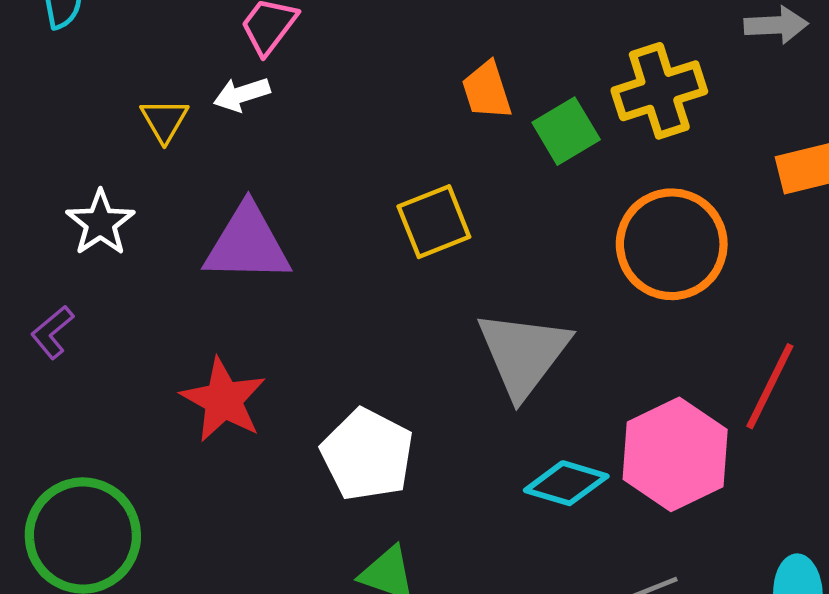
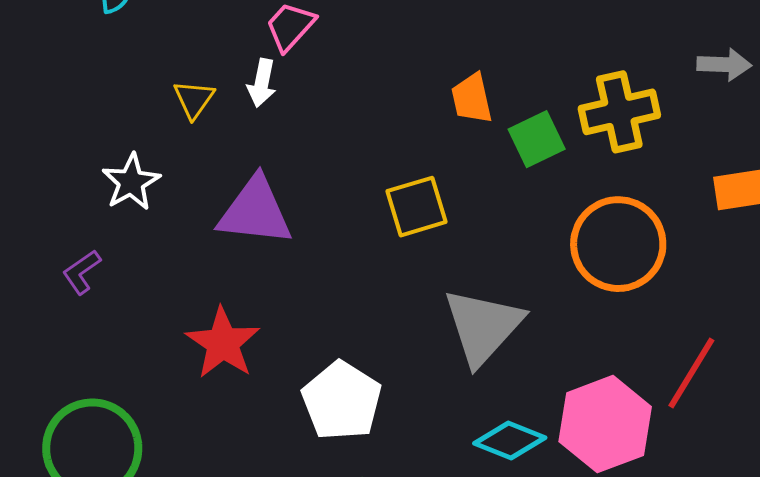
white arrow: (242, 94) -> (262, 83), turned -66

